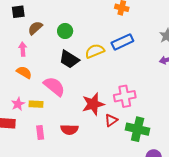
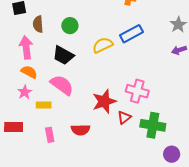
brown semicircle: (35, 28) -> (38, 24), turned -49
pink arrow: (23, 49) -> (26, 47), size x1.5
black trapezoid: (69, 59) -> (63, 55), moved
pink cross: (125, 96) -> (137, 91), turned 30
pink star: (18, 104) -> (25, 92), moved

